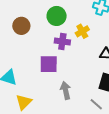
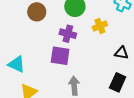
purple cross: (62, 42) -> (68, 34), moved

